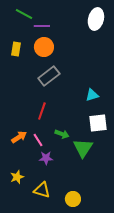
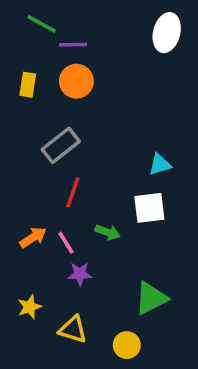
gray rectangle: (49, 76) -> (61, 145), moved
white square: (98, 123) -> (149, 208), moved
green triangle: (83, 148) -> (151, 298), moved, turned 30

